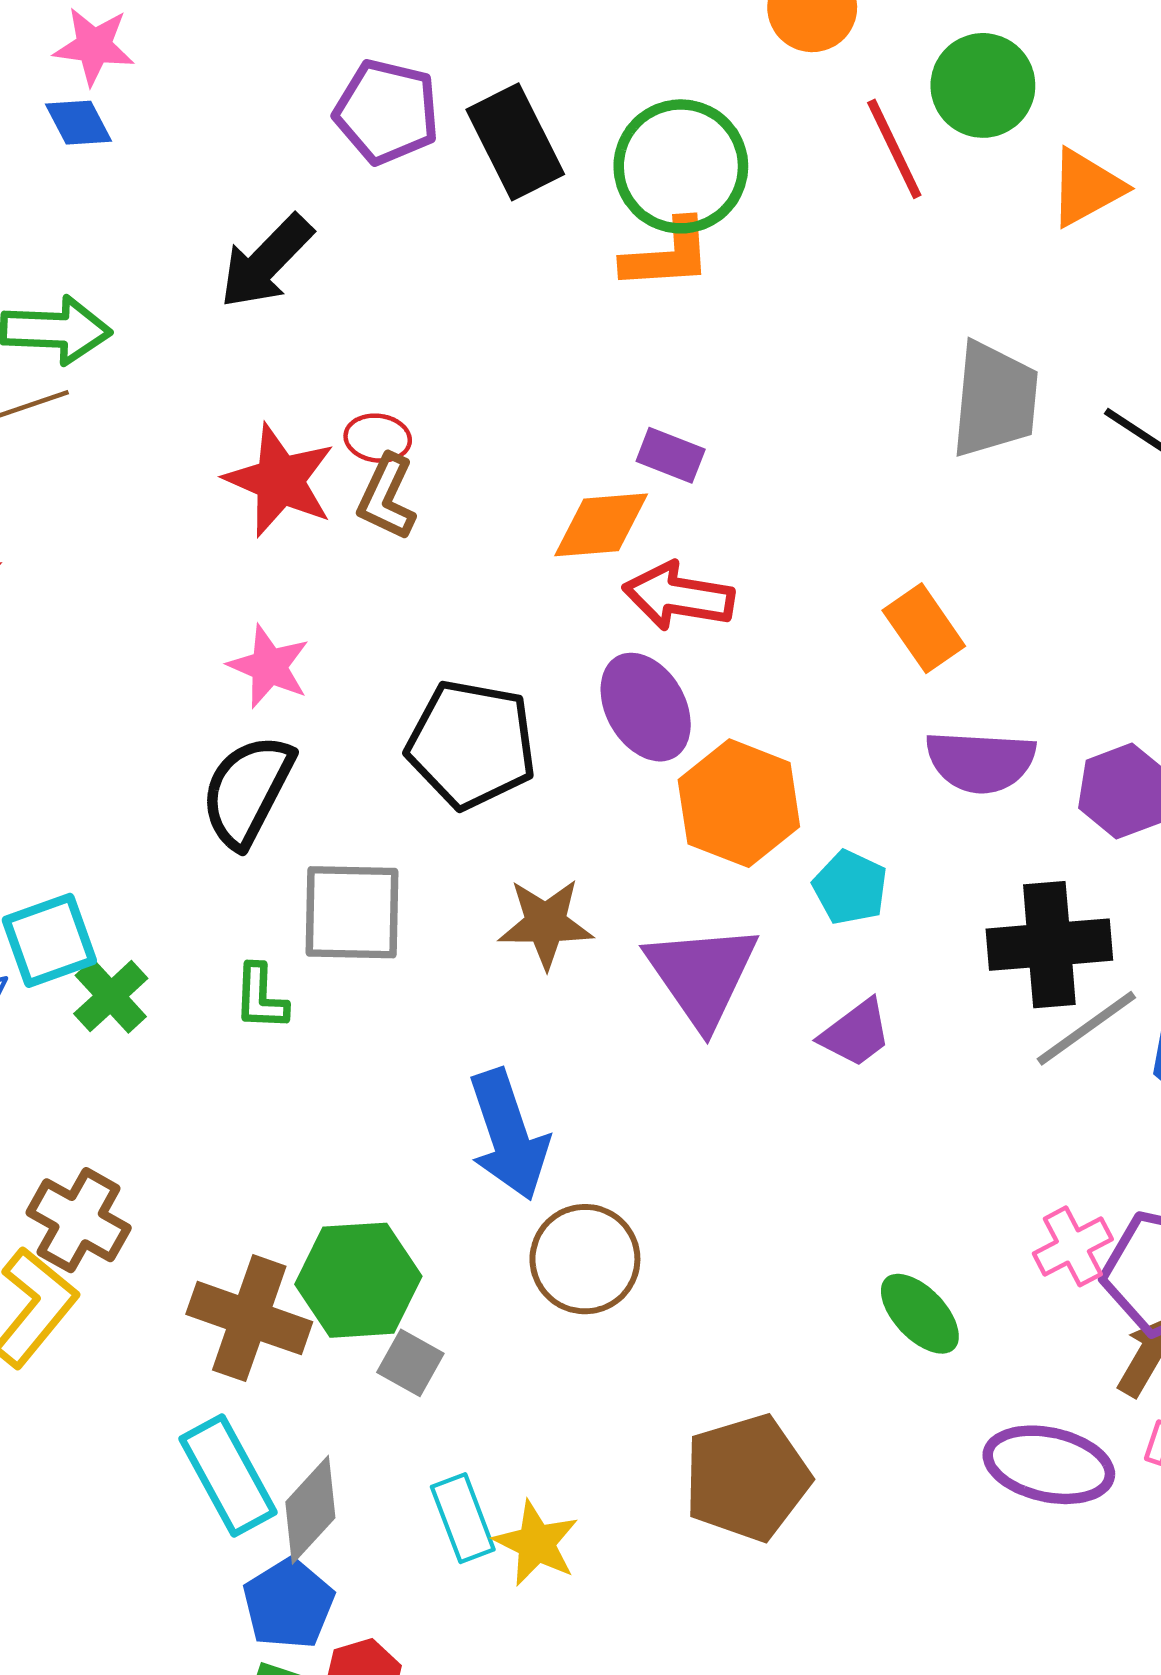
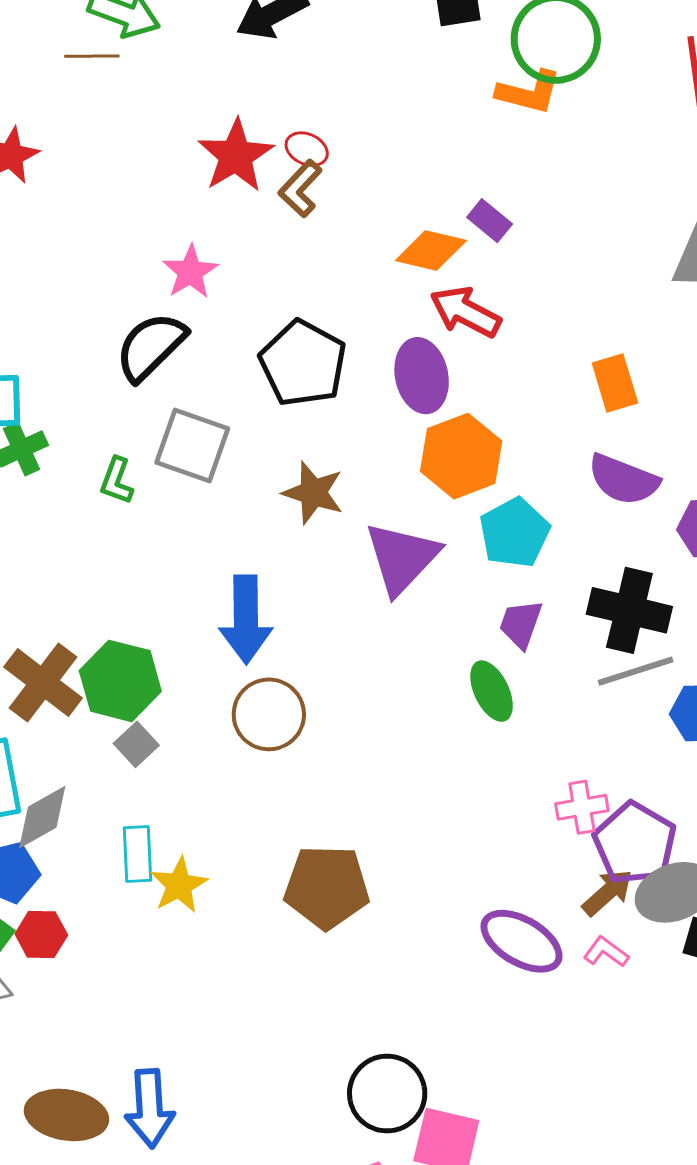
cyan pentagon: (850, 887) -> (514, 533), size x1.4
purple trapezoid: (856, 1033) -> (521, 624), moved, turned 128
green ellipse: (920, 1314) -> (492, 691), moved

